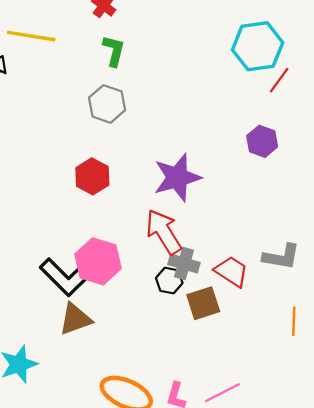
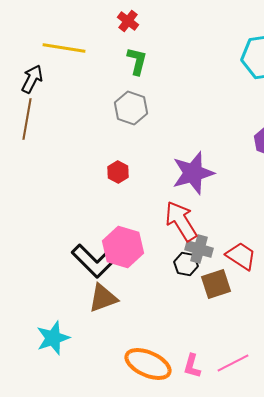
red hexagon: (92, 176) -> (118, 172), size x0.7

